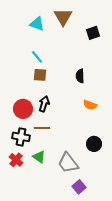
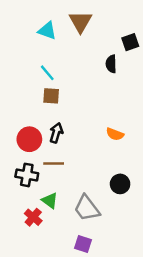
black square: (93, 33) -> (130, 42), moved
black semicircle: (80, 76) -> (111, 64), moved
red cross: (16, 160) -> (33, 217), moved
purple square: (79, 187) -> (83, 244), moved, turned -32

